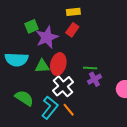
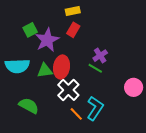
green line: (90, 68) -> (95, 68), turned 32
purple cross: (94, 79) -> (100, 56), moved
cyan L-shape: (50, 108) -> (95, 108), moved

